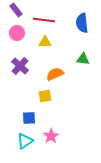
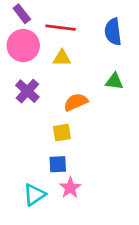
pink circle: (17, 33) -> (23, 46), size x1.5
blue square: (29, 118) -> (58, 164), moved

